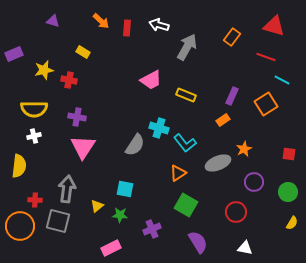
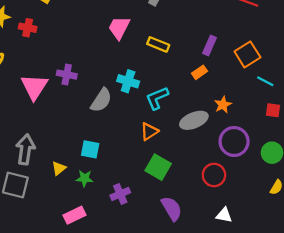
pink trapezoid: (151, 80) -> (119, 28), turned 145
cyan line: (282, 80) -> (265, 81), moved
purple cross: (77, 117) -> (67, 75), moved
cyan L-shape: (185, 143) -> (157, 98), turned 105
pink triangle: (83, 147) -> (34, 87), moved
purple circle: (254, 182) -> (234, 142), size x1.4

